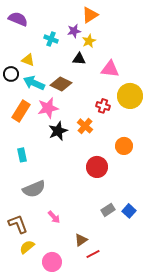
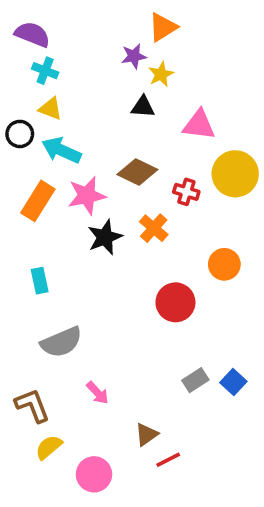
cyan cross: (51, 39) -> (45, 71), moved
brown diamond: (61, 84) -> (137, 172), moved

